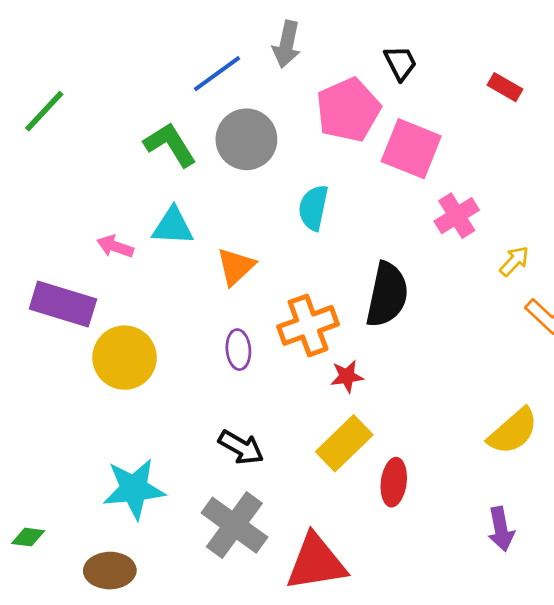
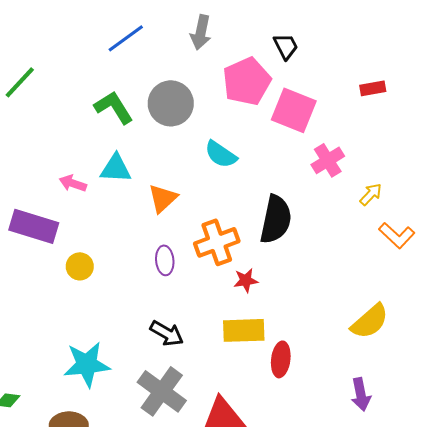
blue line: (217, 74) -> (126, 38), moved
red rectangle: (505, 87) -> (373, 88), moved, turned -40
cyan semicircle: (313, 208) -> (221, 154), turned -68
yellow circle: (125, 358) -> (80, 266), size x0.6
yellow rectangle: (344, 443) -> (244, 330), turned 42

